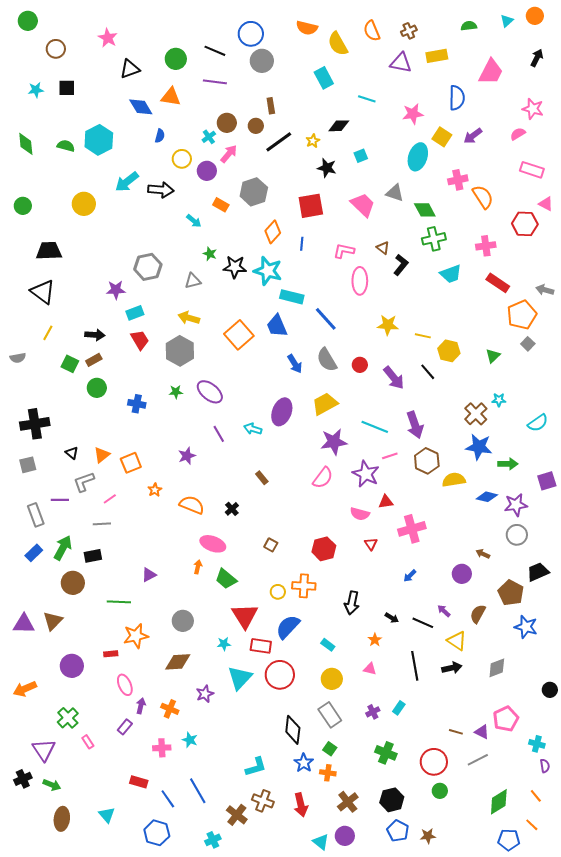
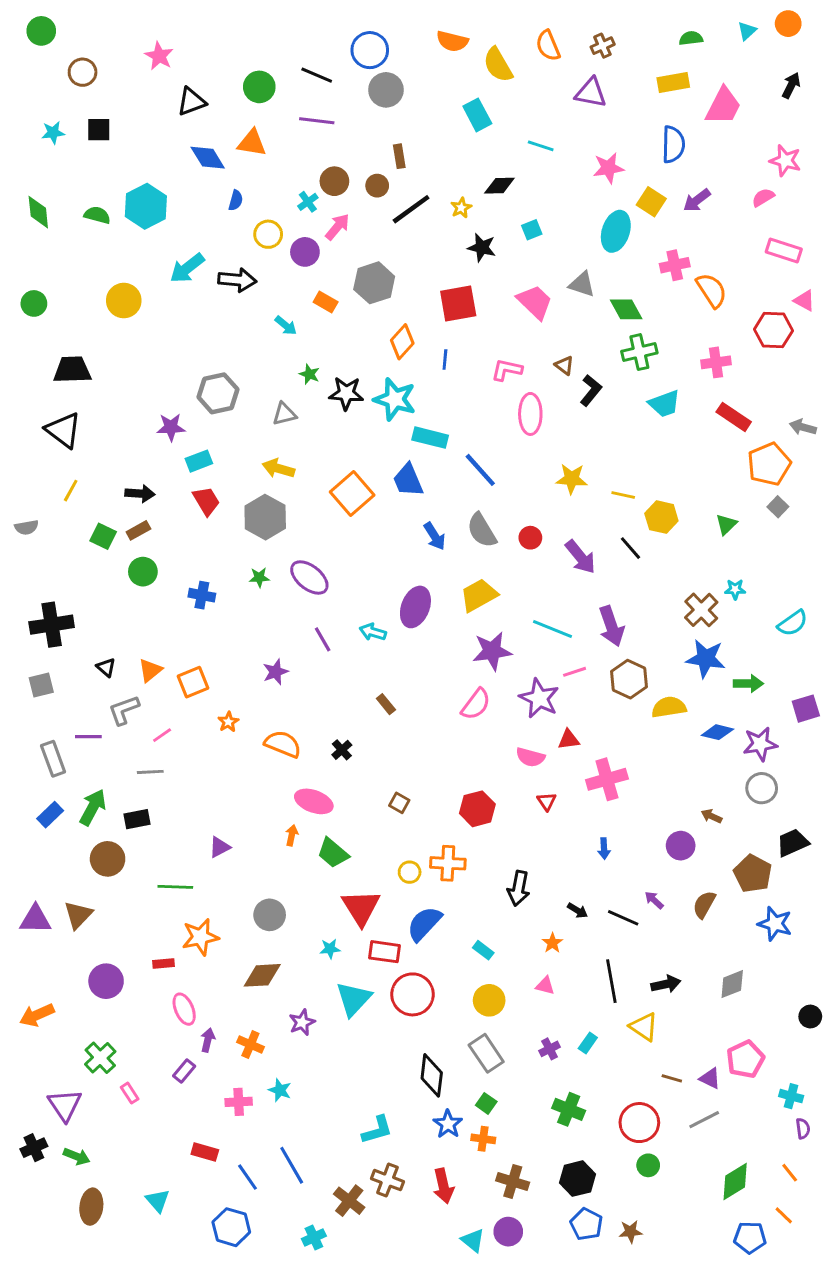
yellow rectangle: (437, 56) -> (673, 82), moved
blue arrow: (410, 576) -> (604, 849), turned -48
yellow triangle: (457, 641) -> (644, 1027), moved
brown cross: (348, 802) -> (513, 1182), turned -35

